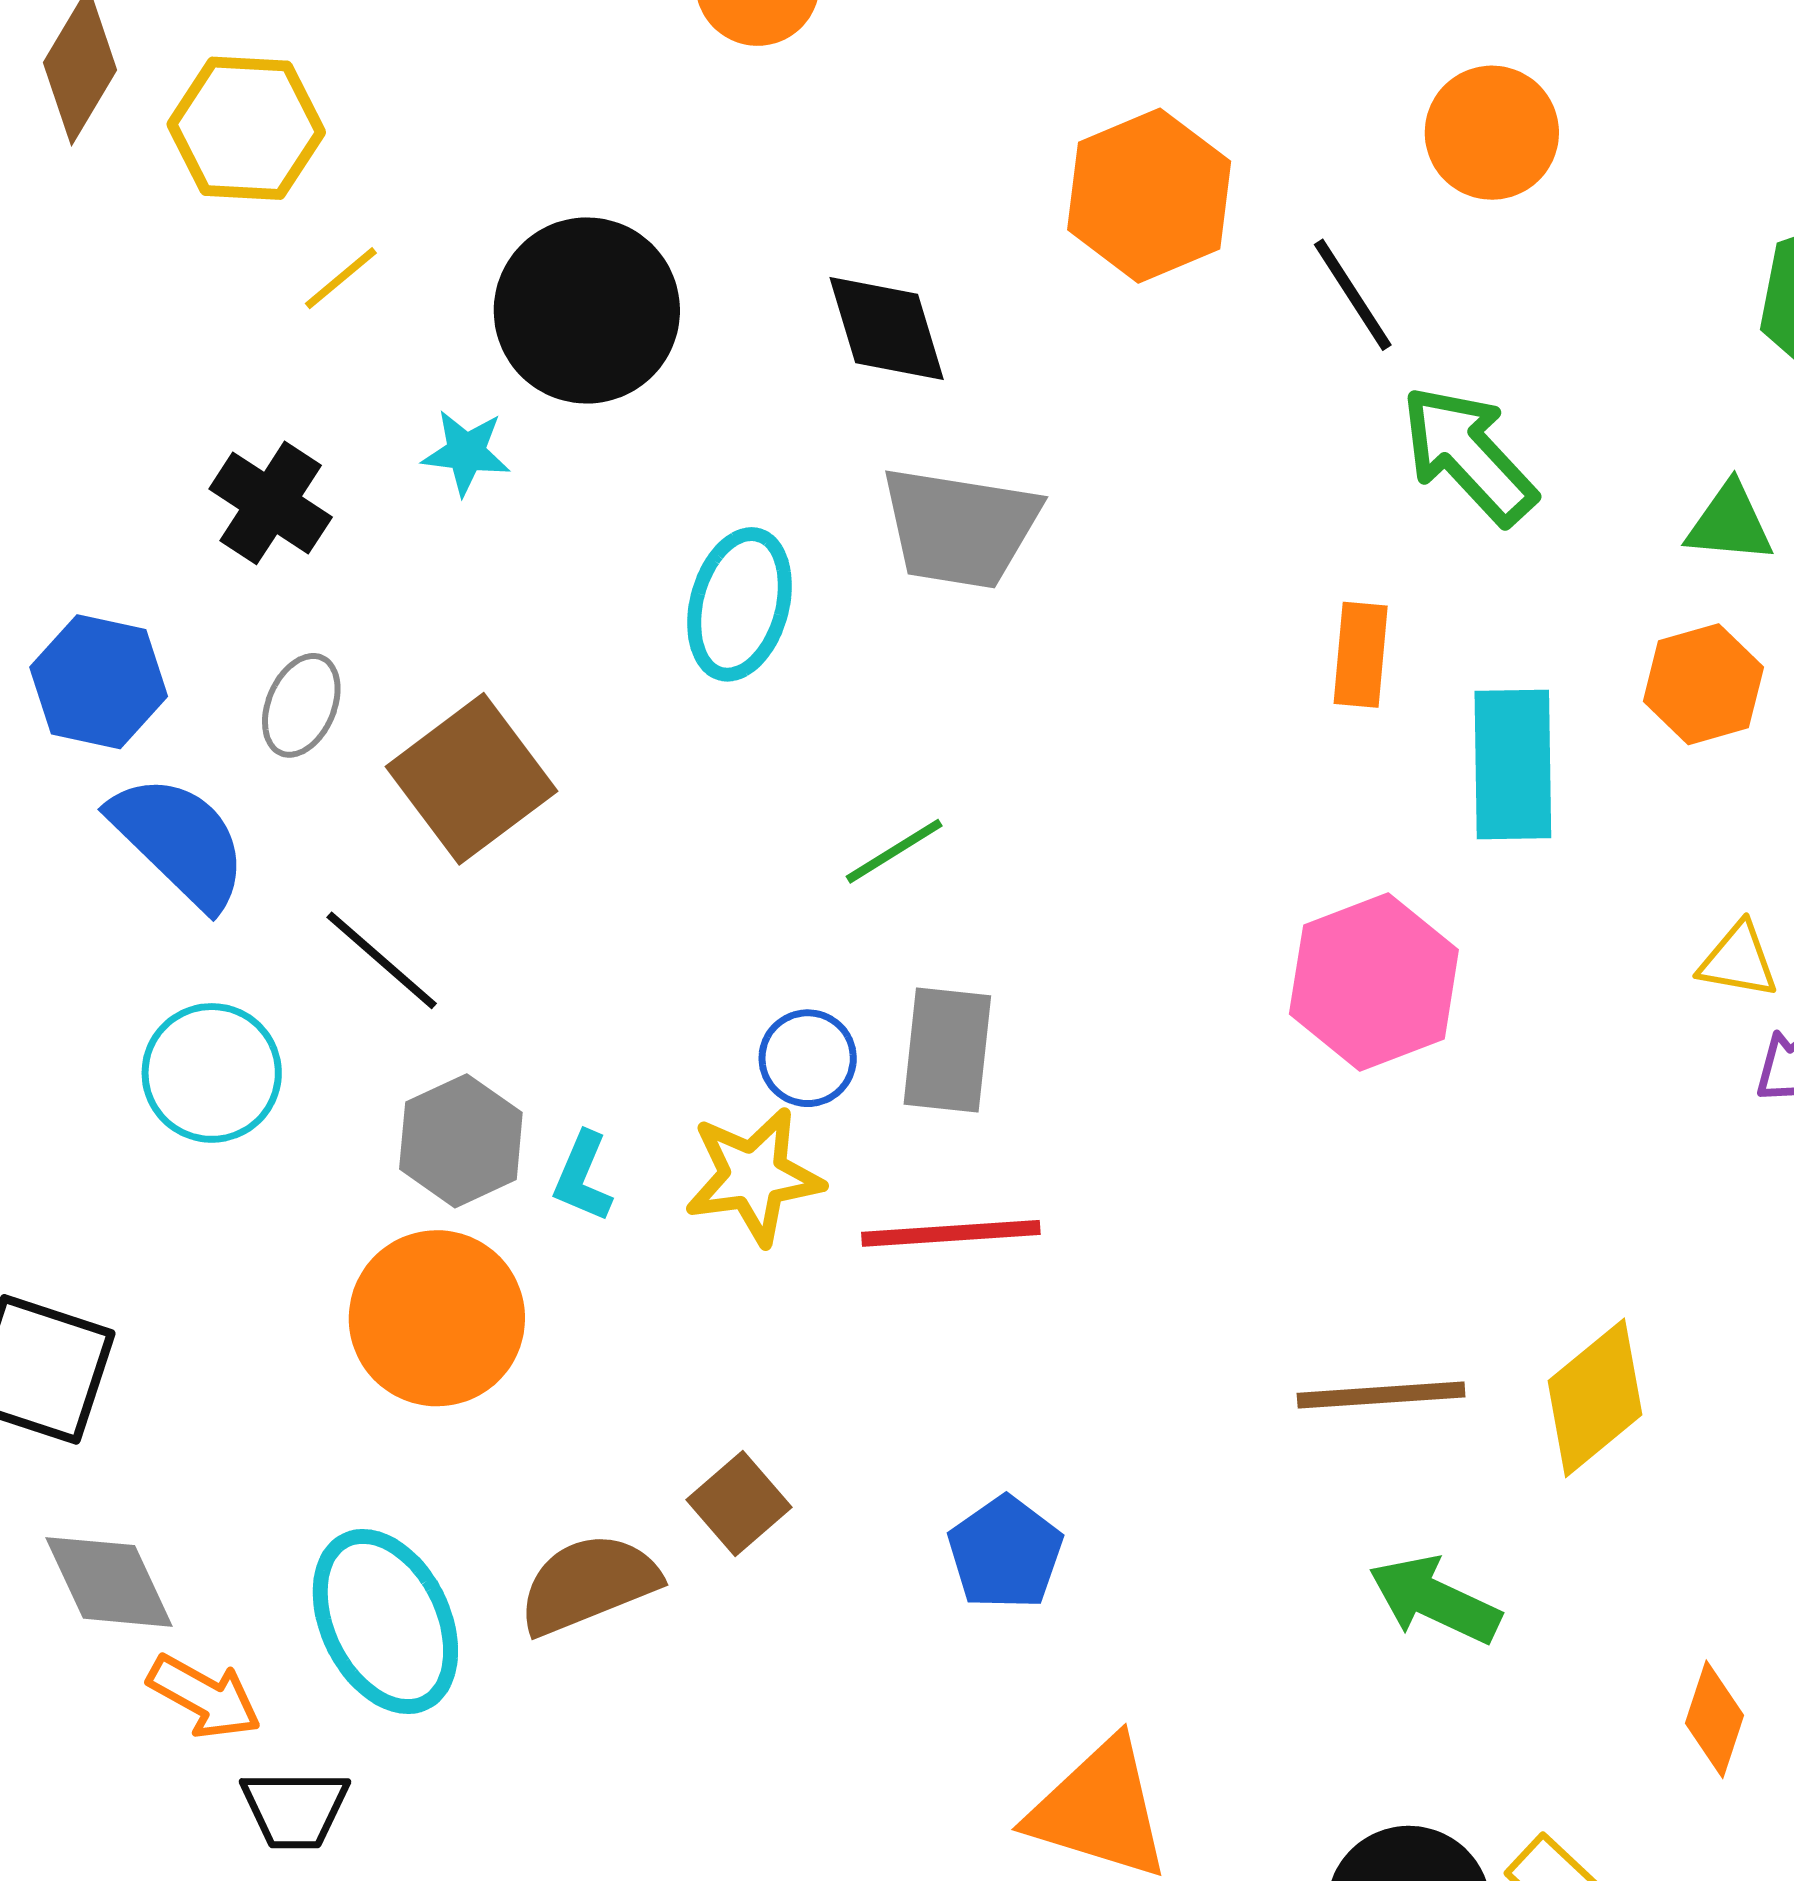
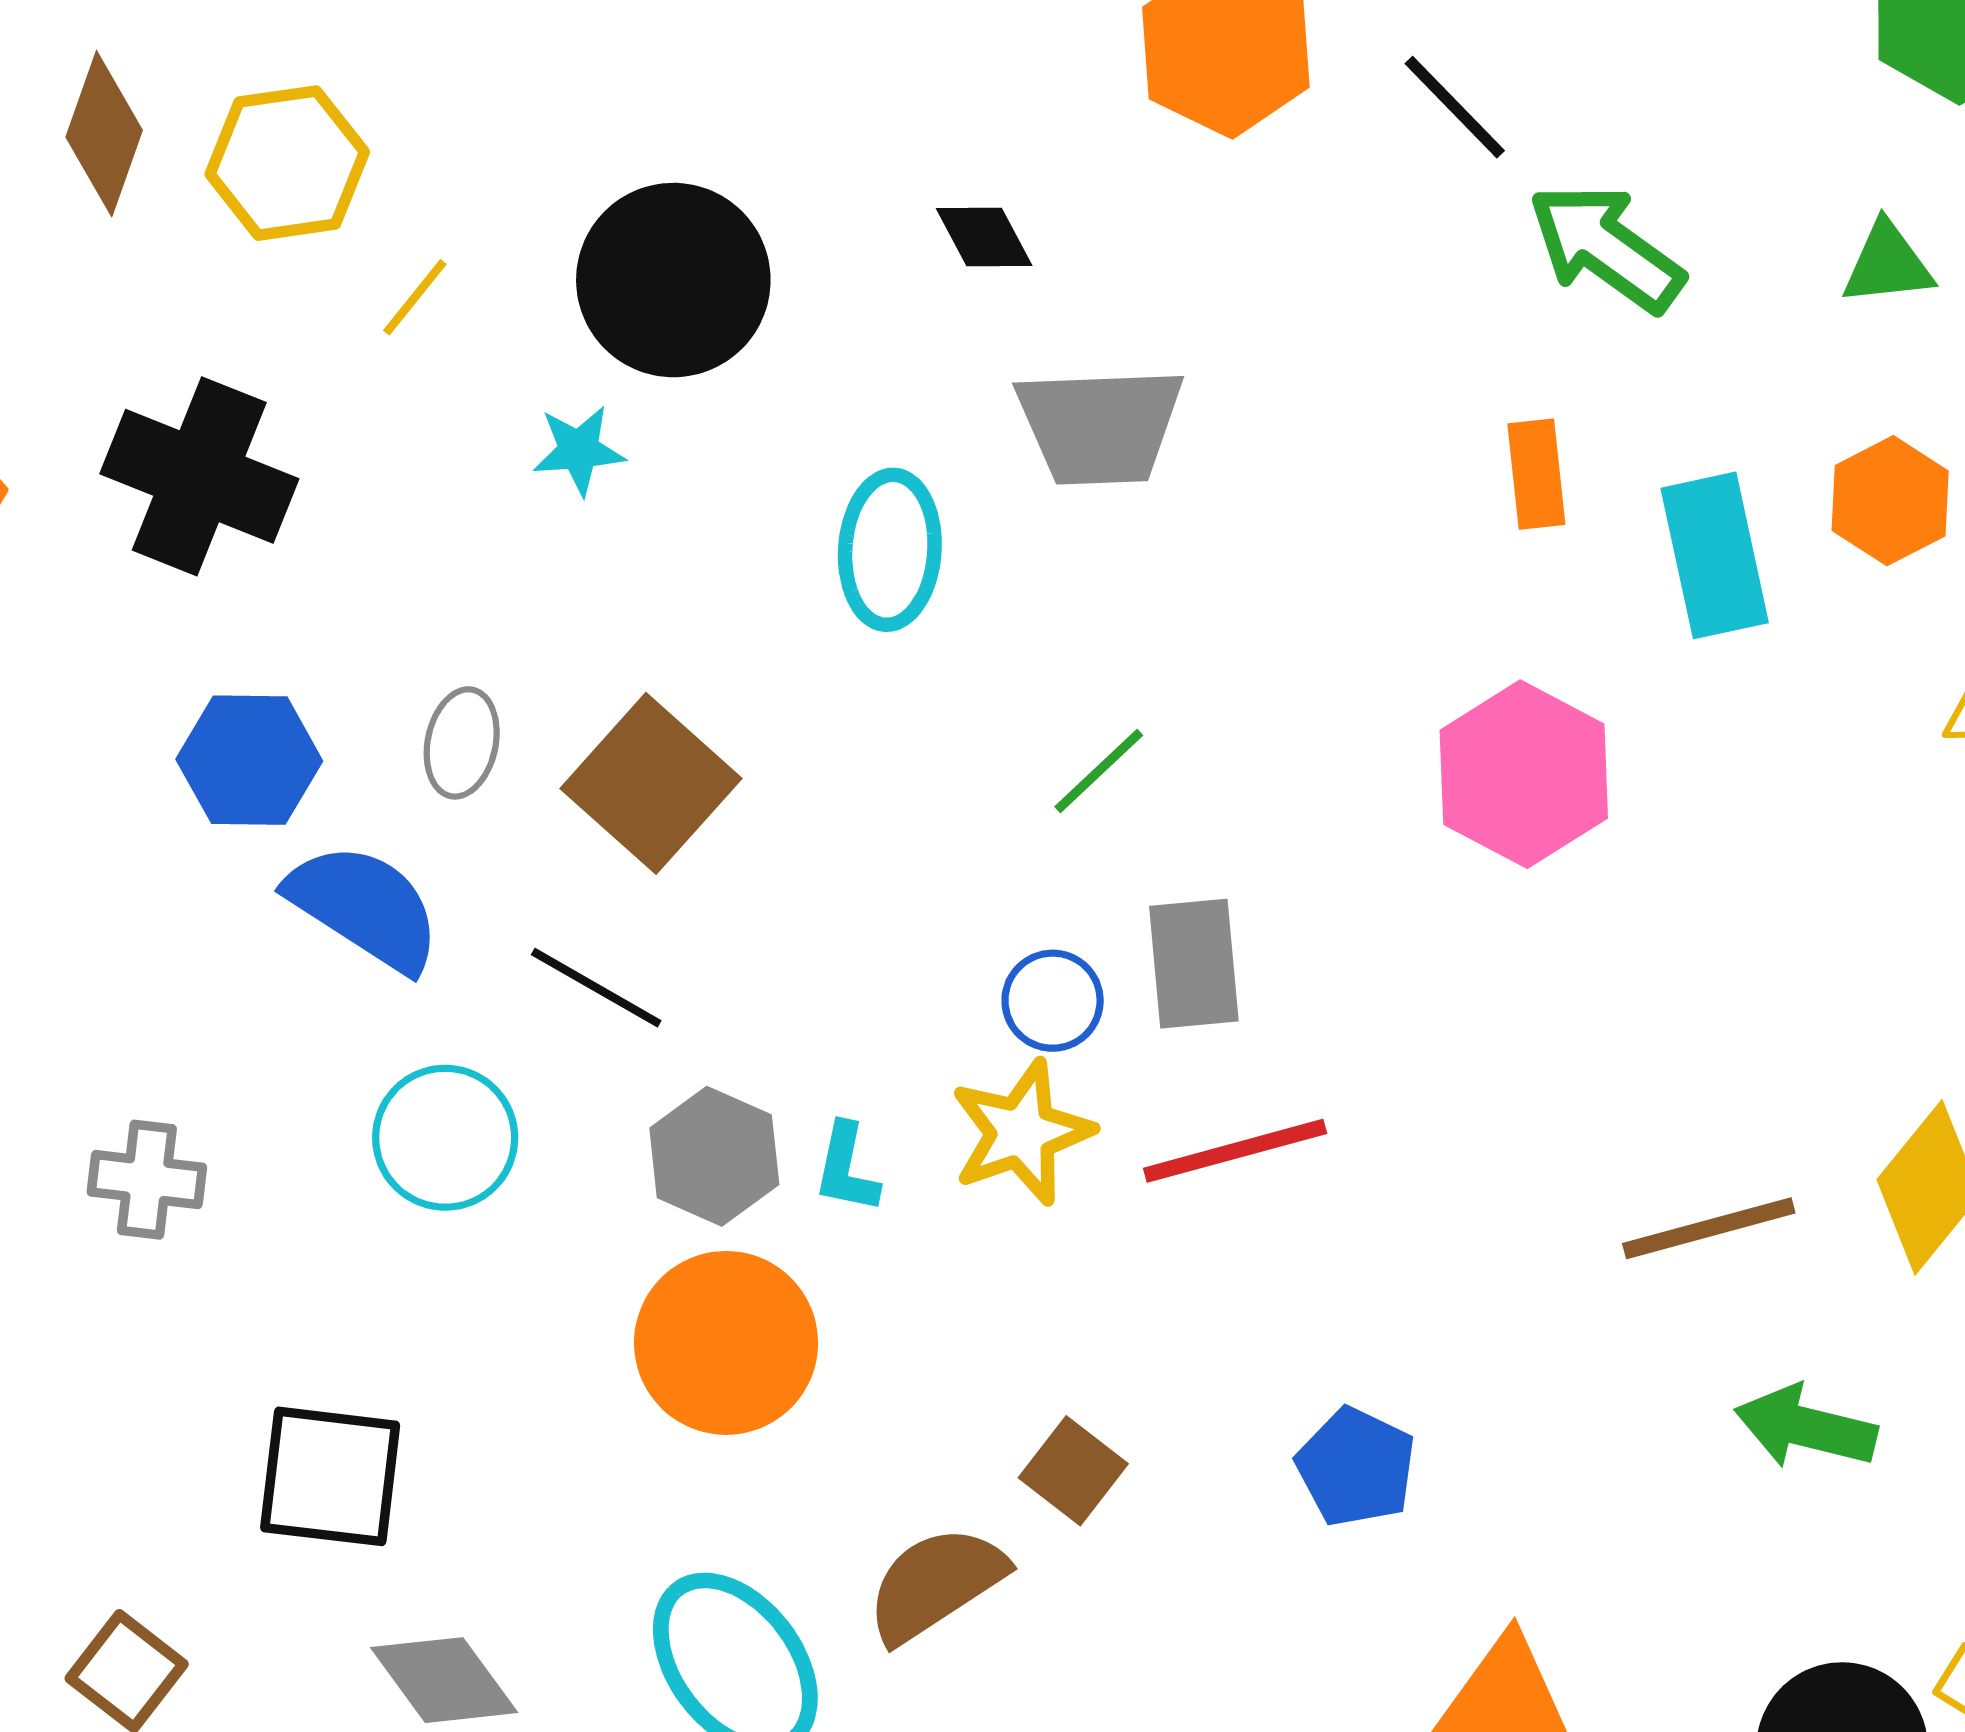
black diamond: (887, 328) -> (984, 237), size x0.7
black cross: (271, 503) -> (199, 476), moved, size x1.5
orange hexagon: (1703, 684) -> (1890, 501), moved
pink hexagon: (1374, 982) -> (1524, 774), moved

